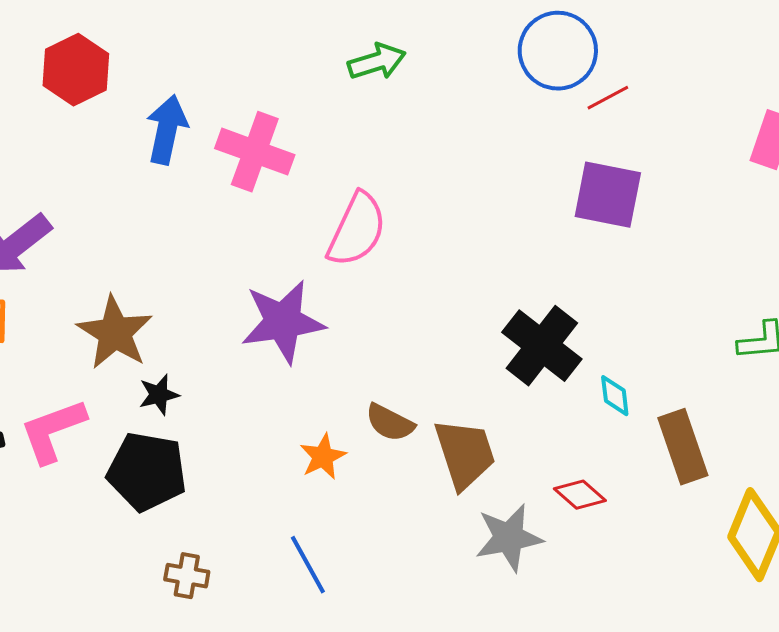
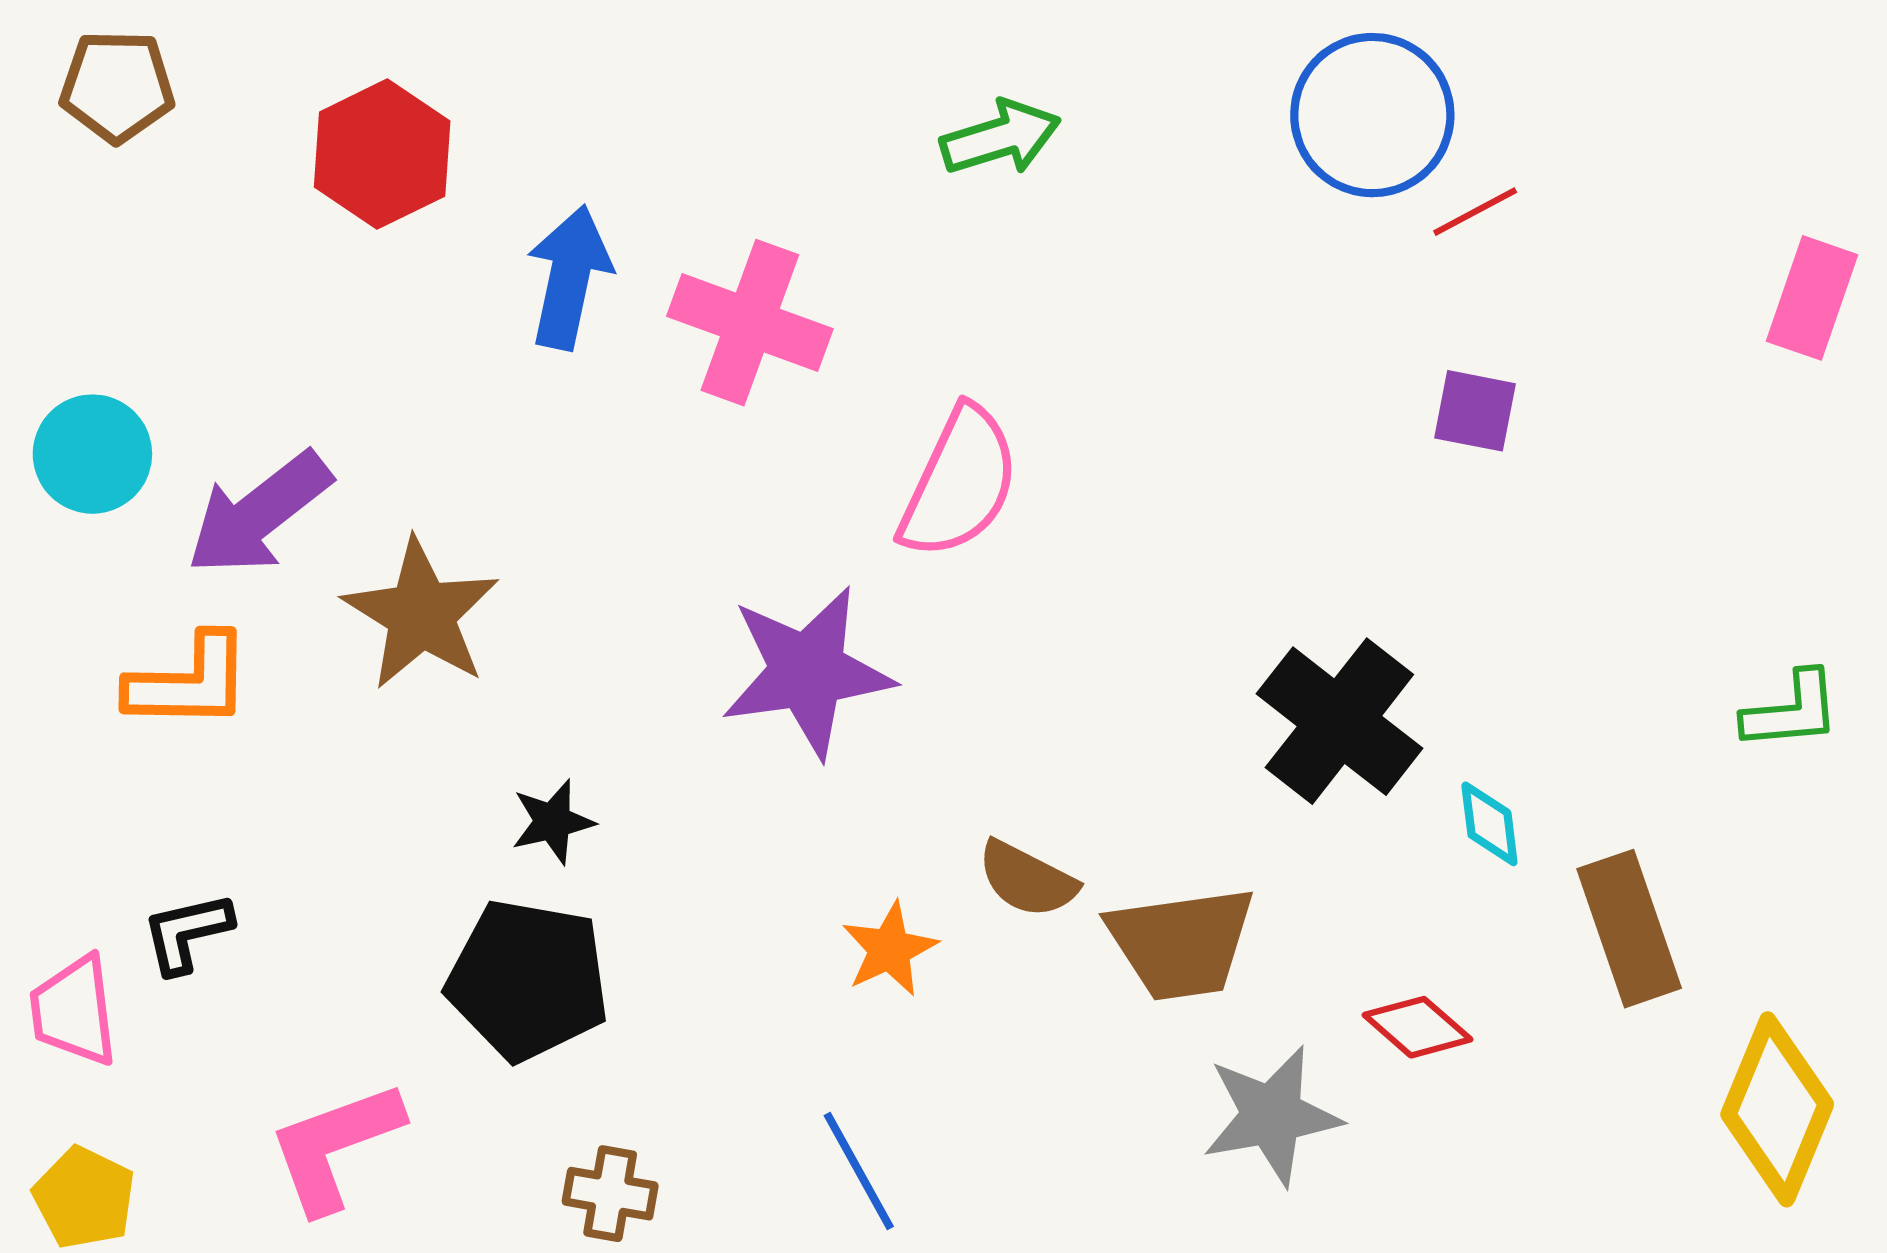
purple square: (608, 195) -> (1475, 411), size x0.6
brown star: (115, 333) -> (421, 614), moved
pink L-shape: (53, 431) -> (335, 1146), moved
brown trapezoid: (465, 454) -> (1181, 943), turned 100

